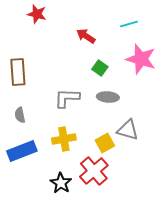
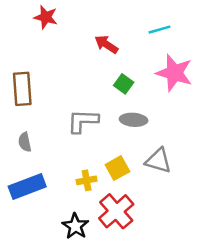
yellow cross: (64, 139) -> (87, 180), moved, size x0.7
yellow square: (105, 143) -> (117, 168), moved

